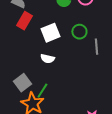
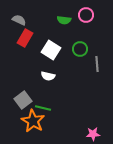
white square: (50, 33) -> (51, 50), turned -36
green line: (42, 91) -> (43, 108), turned 70

